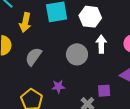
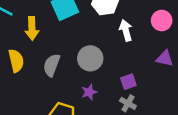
gray circle: (77, 54) -> (90, 58), moved
purple square: (104, 91) -> (128, 82), moved

